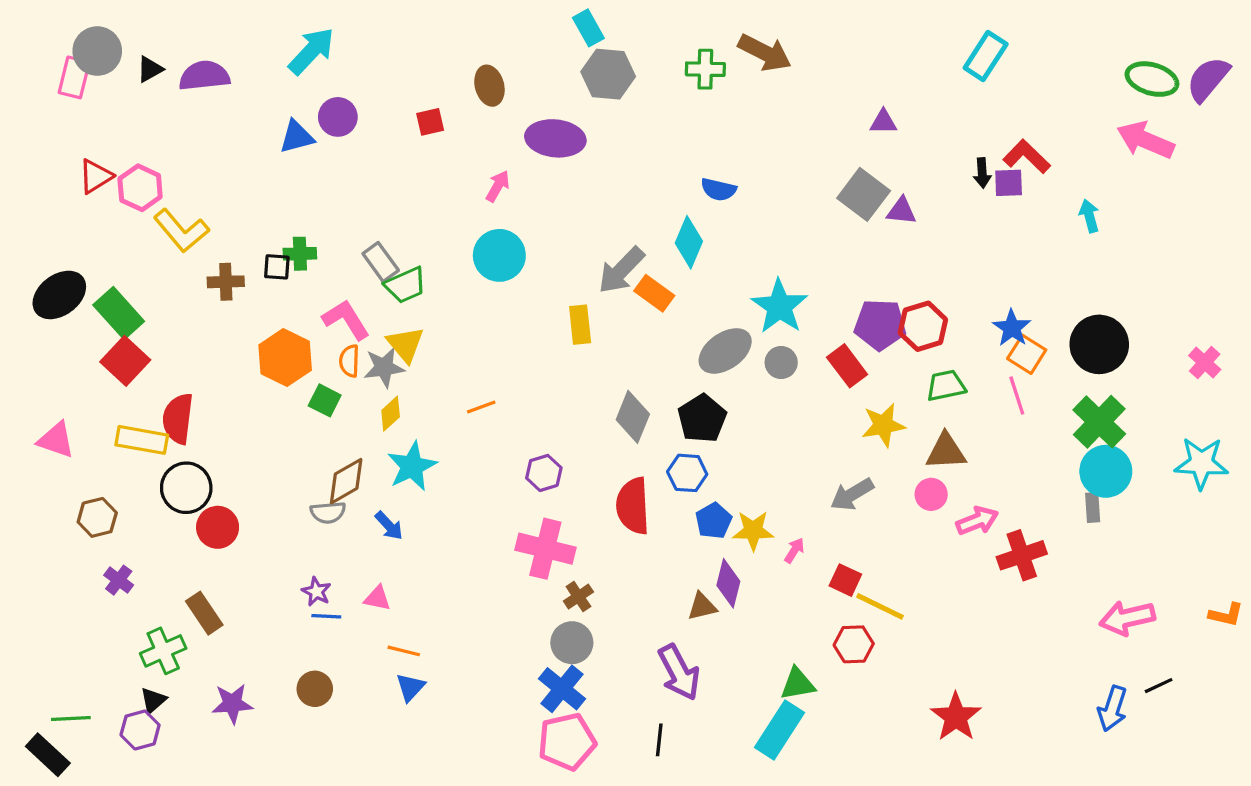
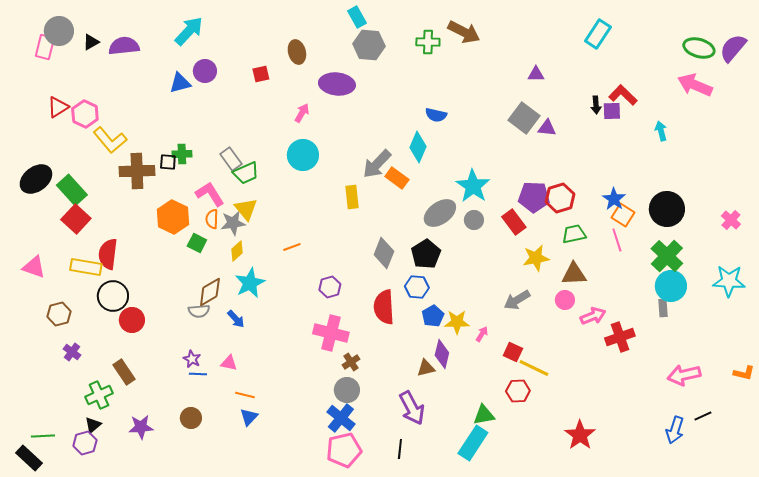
brown cross: (226, 282) -> (137, 171), size x1.6

